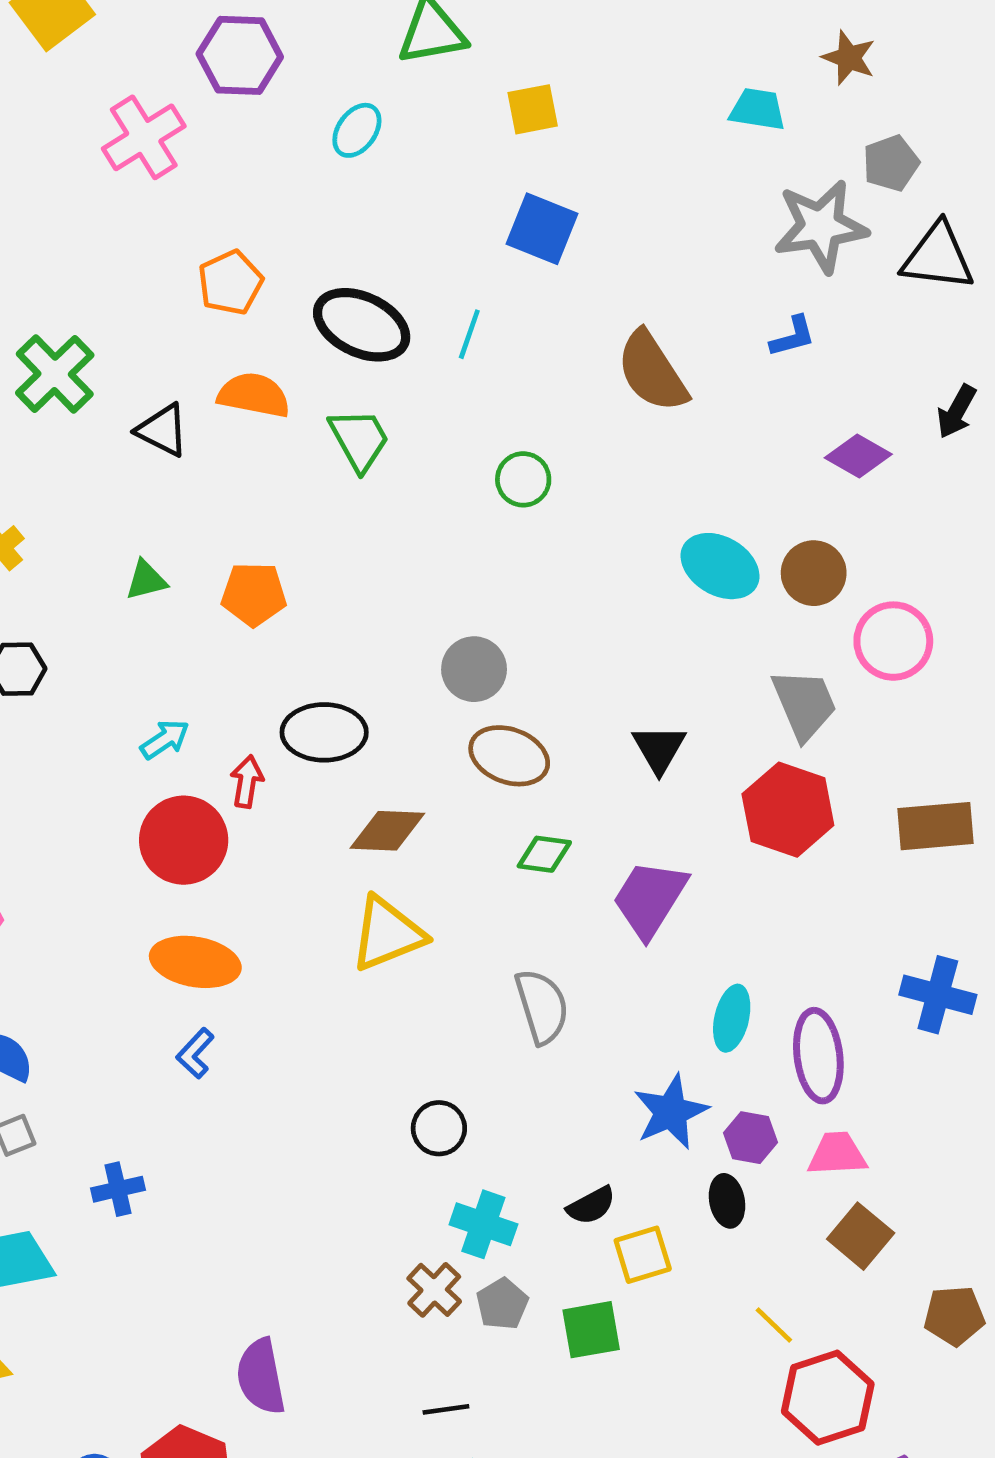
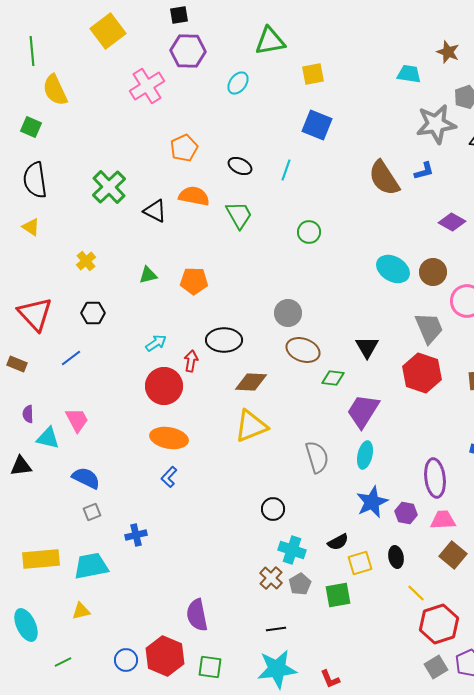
black ellipse: (362, 325) -> (240, 166), size x0.6
brown semicircle: (652, 372) -> (384, 178), moved
green diamond: (544, 854) -> (333, 378), moved
cyan ellipse: (732, 1018) -> (365, 455), moved
black ellipse: (727, 1201) -> (396, 557), moved

